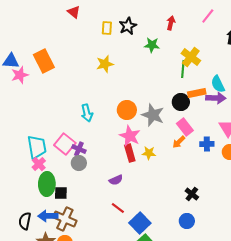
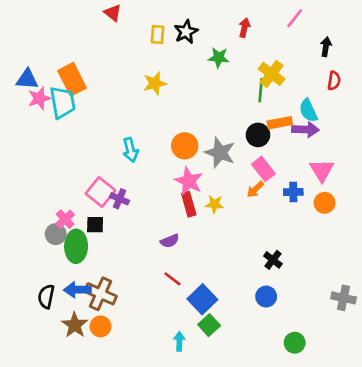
cyan trapezoid: (37, 147) -> (62, 102), moved
gray circle: (79, 163) -> (56, 234), moved
black square: (61, 193) -> (95, 225), moved

